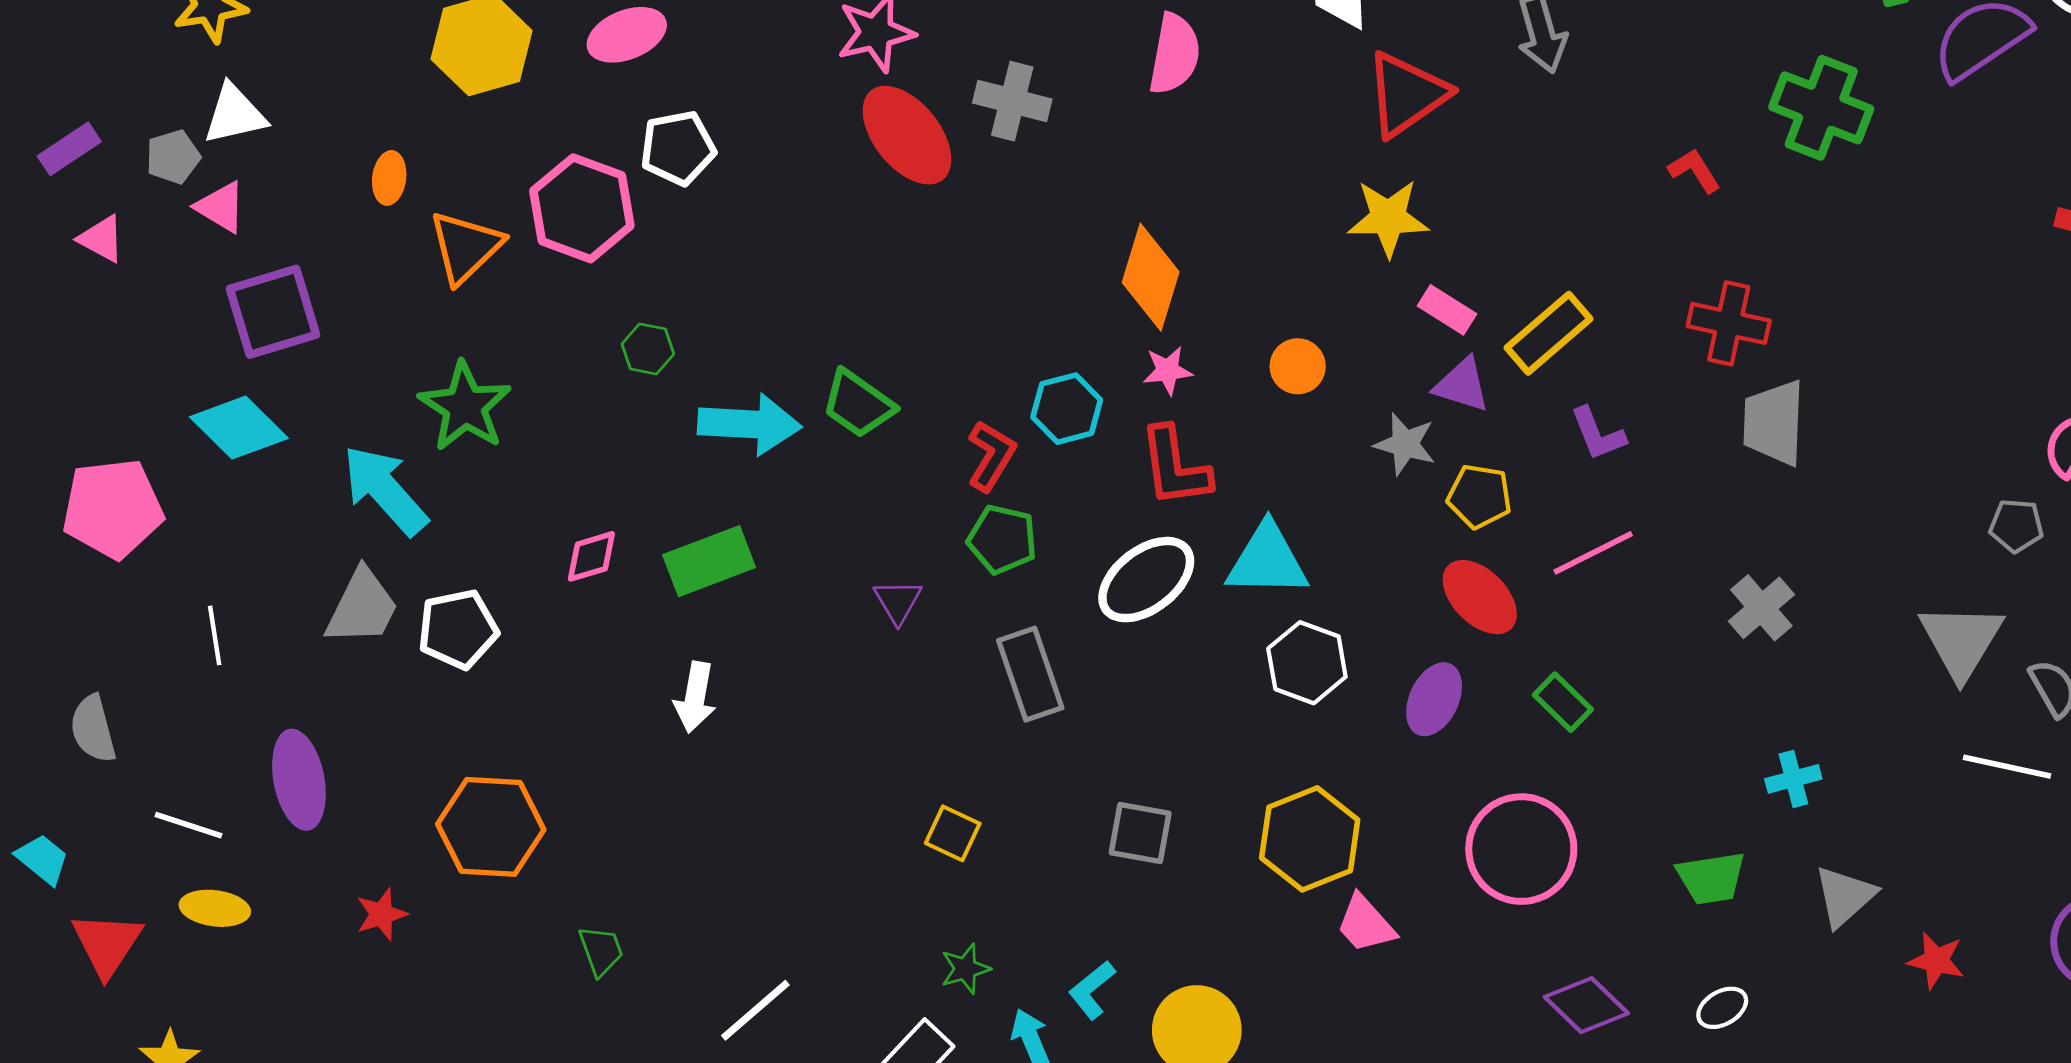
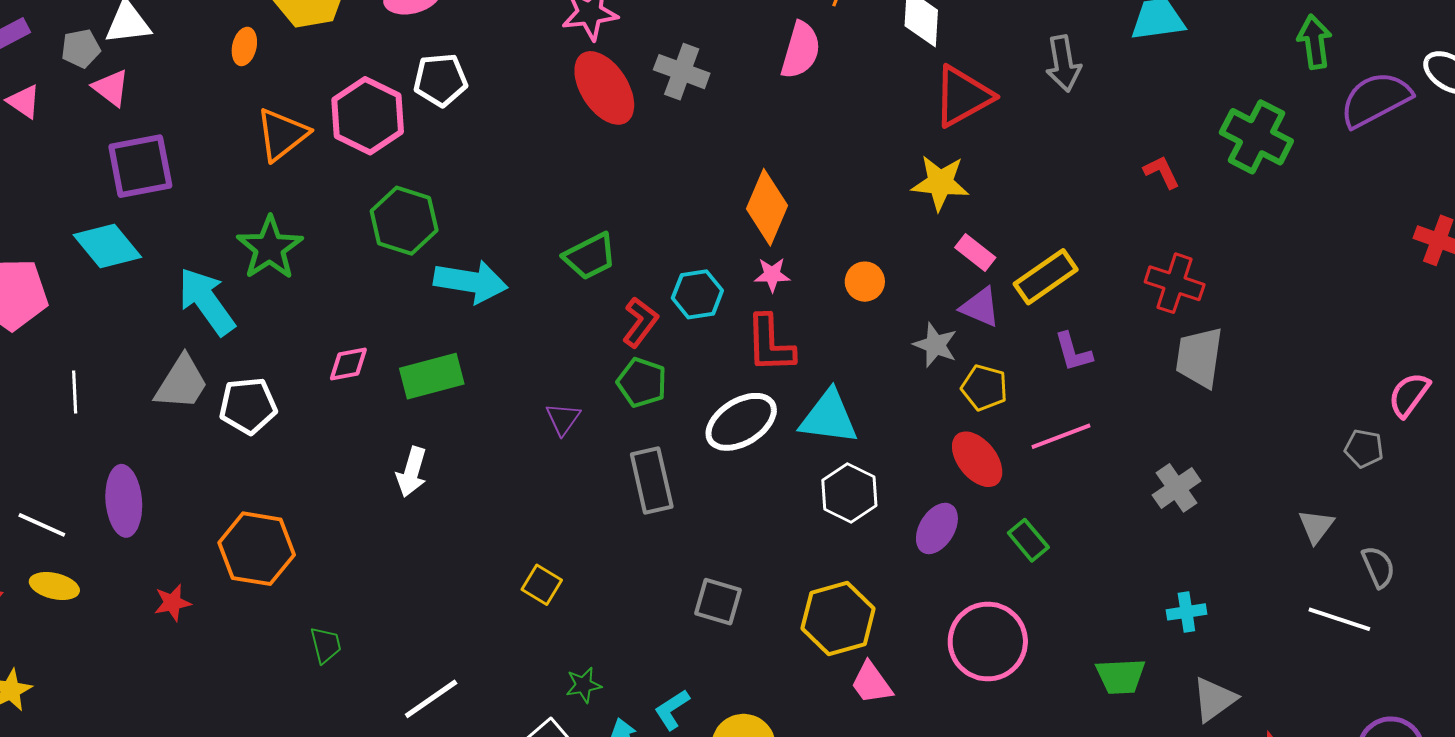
orange ellipse: (389, 178) -> (244, 46), moved
green hexagon: (648, 349) -> (404, 221), size x1.8
green trapezoid: (858, 404) -> (590, 256), moved, turned -68
gray triangle: (1961, 641) -> (1316, 526), size x0.6
yellow square: (953, 833) -> (542, 585), moved

